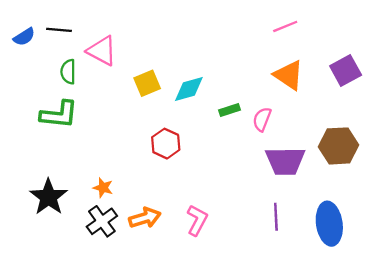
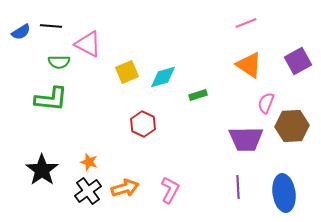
green semicircle: (68, 72) -> (59, 62), turned -90
pink semicircle: (262, 119) -> (266, 103), moved

